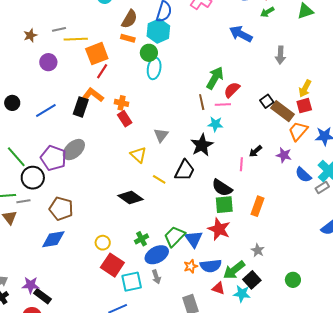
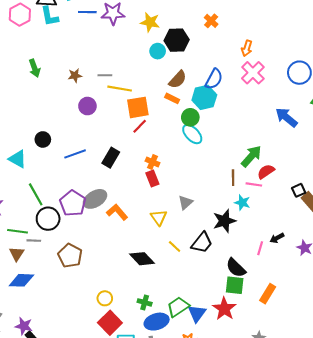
cyan ellipse: (154, 68) -> (192, 134), turned -65
orange L-shape: (93, 95) -> (117, 212), moved
blue diamond: (53, 239) -> (21, 280), moved
green cross: (142, 239) -> (145, 302), turned 32

